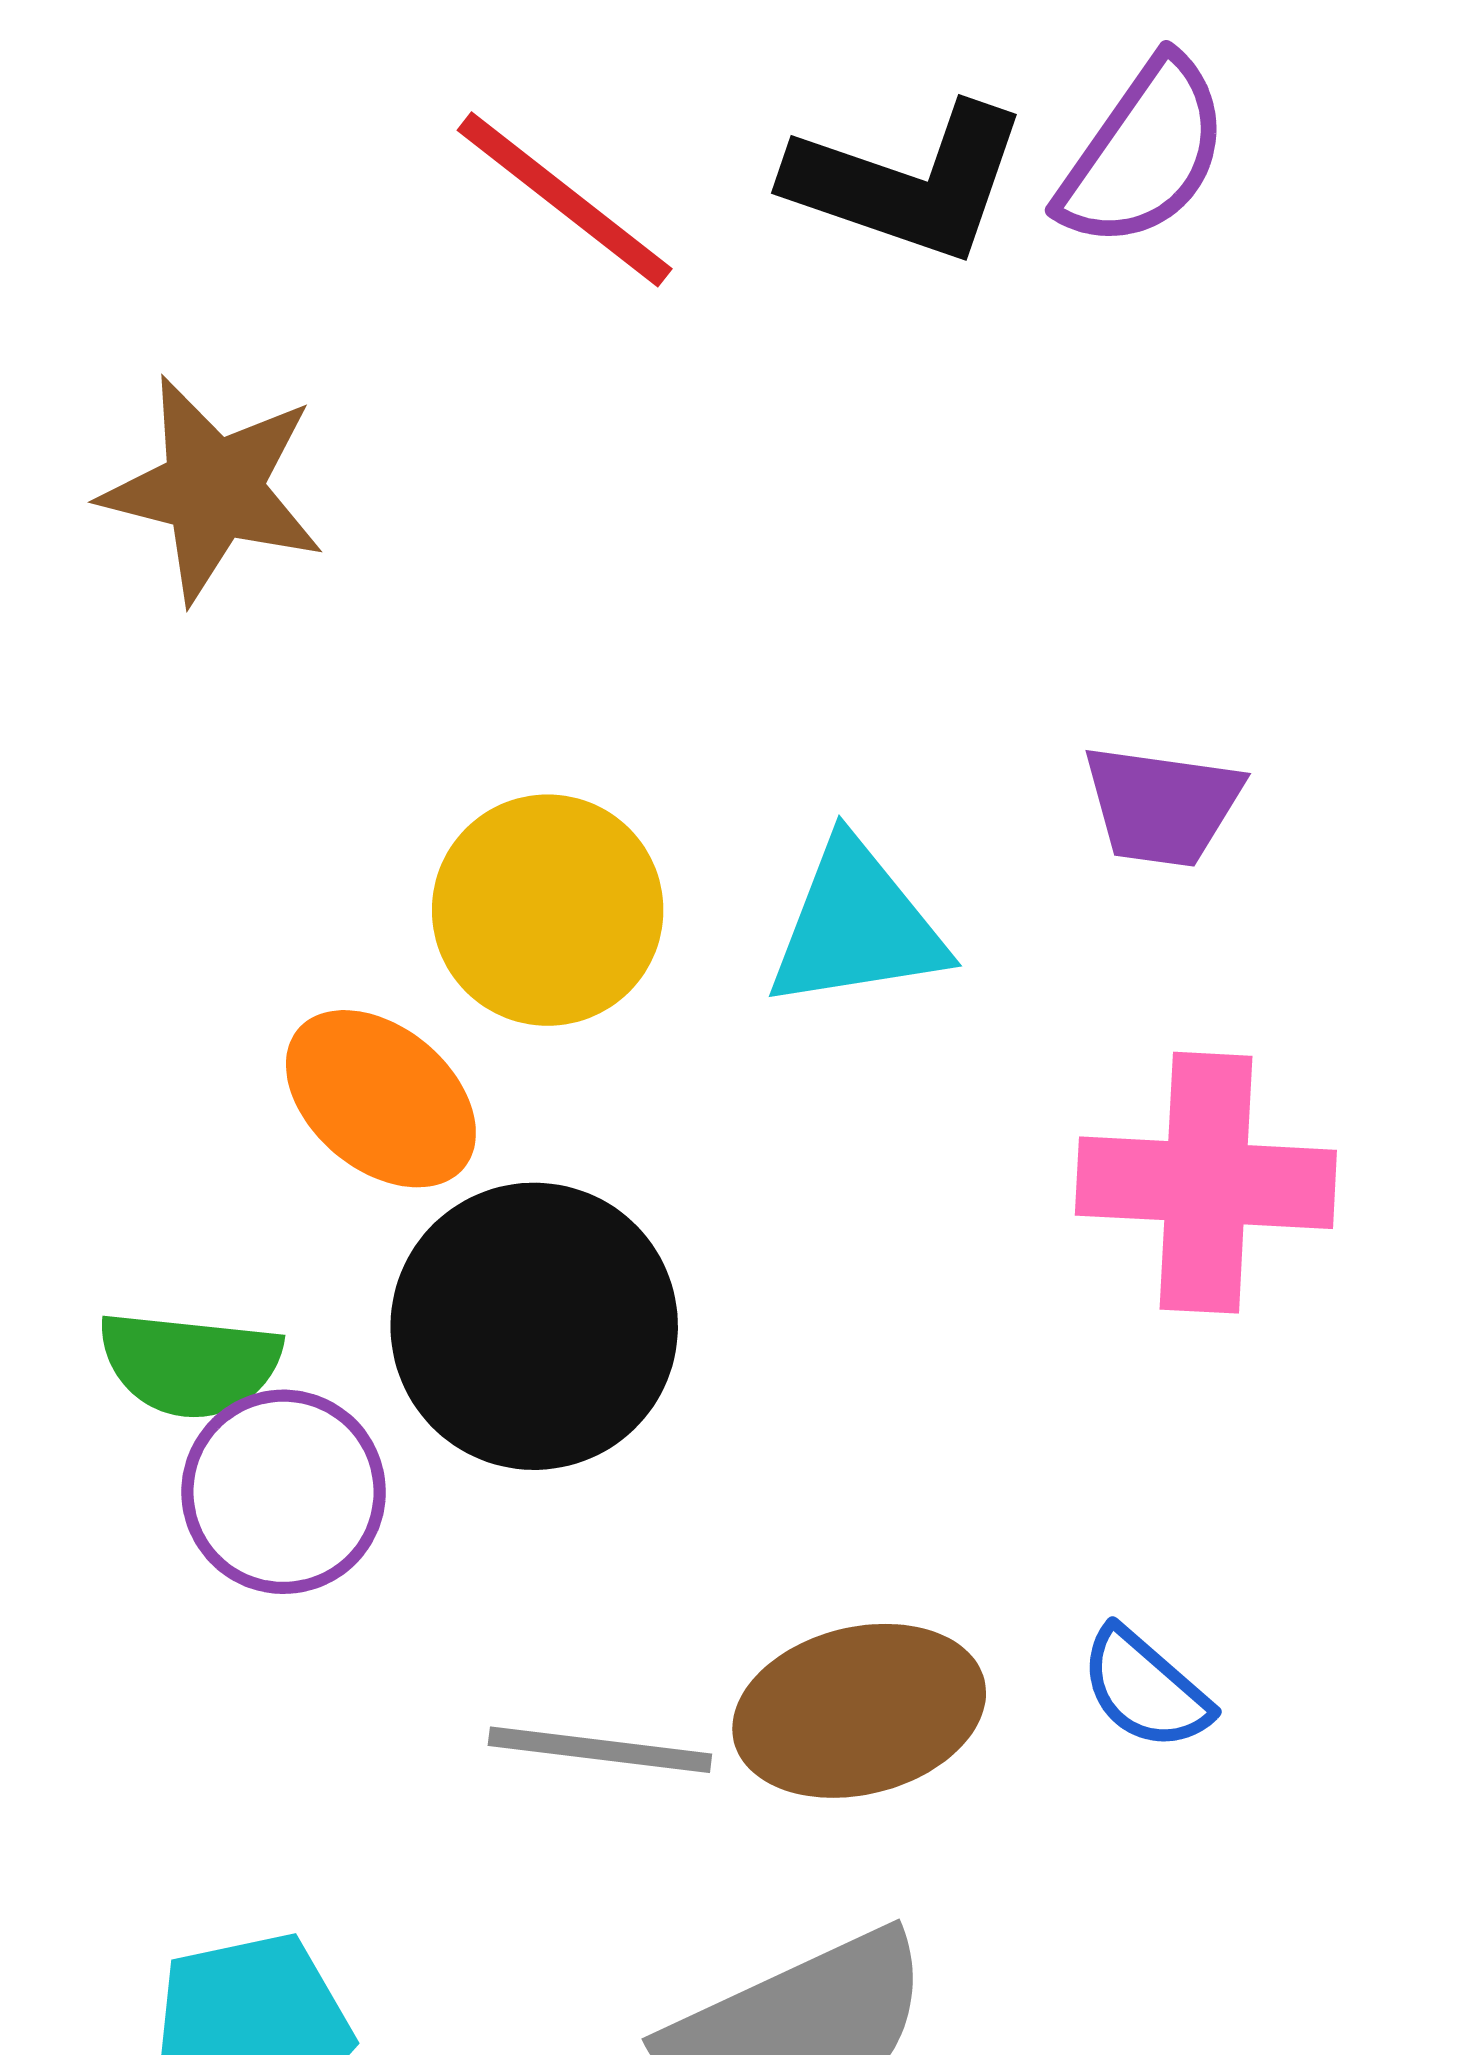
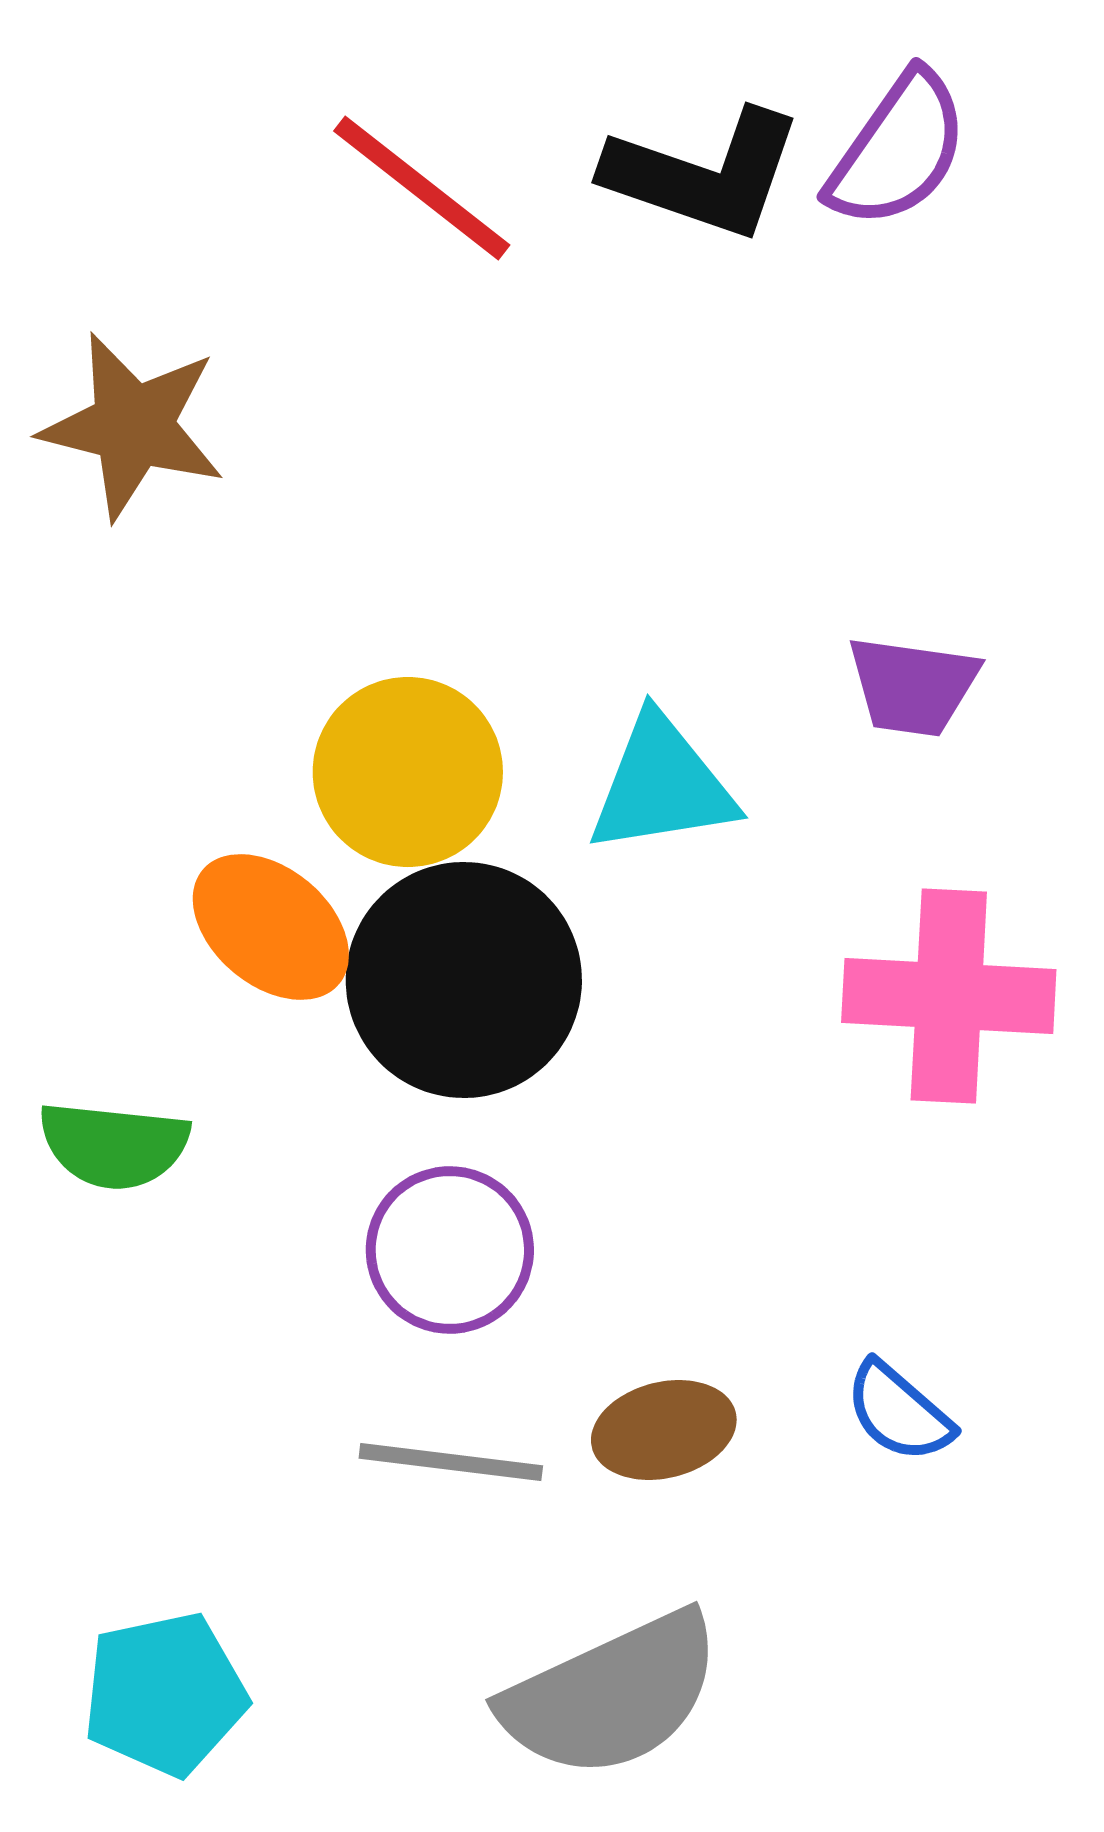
black circle: (534, 1326) -> (464, 980), moved
purple circle: (284, 1492) -> (450, 1250), moved
brown ellipse: (859, 1711) -> (664, 1430), size x0.7

